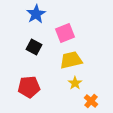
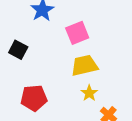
black square: (34, 47) -> (18, 50), moved

